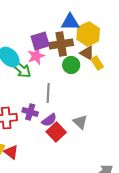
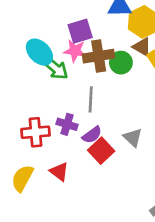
brown cross: (61, 44) -> (99, 56), moved
pink star: (36, 56) -> (75, 51), turned 30
red triangle: (11, 152) -> (59, 172), moved

